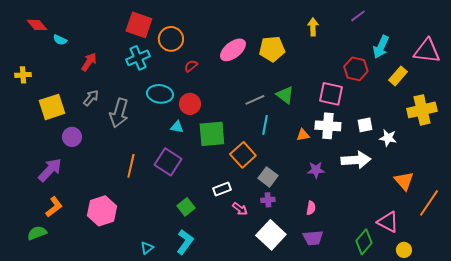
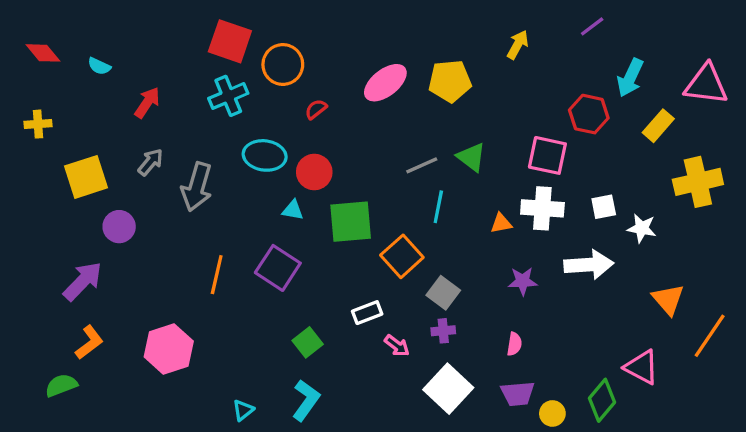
red diamond: (37, 25) -> (43, 53), moved
yellow arrow: (313, 27) -> (518, 45), turned 30
yellow circle: (404, 250) -> (552, 413), moved

